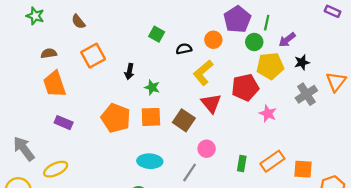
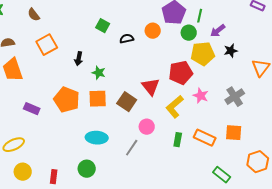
yellow L-shape: (203, 73) -> (175, 107), moved
gray cross: (306, 94) -> (235, 97), moved
purple rectangle: (64, 123) -> (32, 109), moved
orange rectangle: (272, 161) -> (205, 138), turned 60
orange square: (303, 169) -> (234, 133), moved

